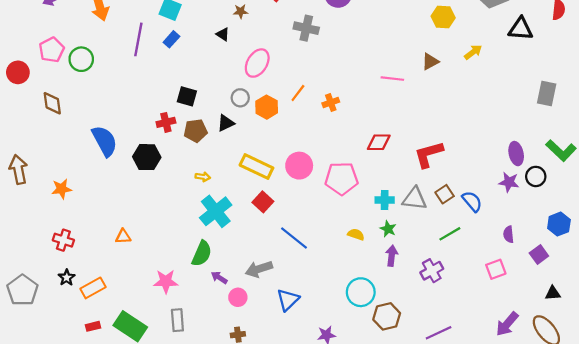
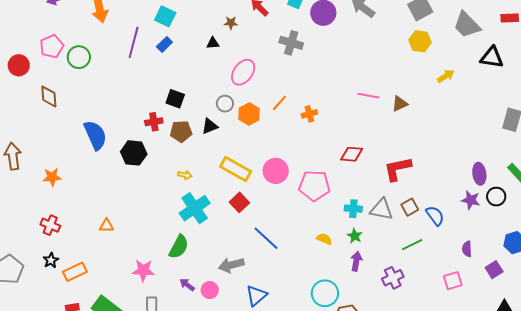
black triangle: (223, 34) -> (213, 43), turned -40
brown triangle: (430, 61) -> (400, 104), moved
purple arrow: (219, 278) -> (187, 285), moved

